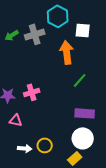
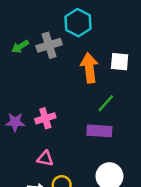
white square: (83, 30) -> (120, 62), moved
purple rectangle: (85, 113) -> (99, 131), moved
pink triangle: (16, 120) -> (45, 159), moved

